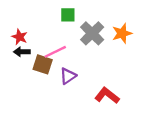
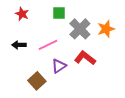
red star: (20, 37) -> (22, 14), moved
brown square: (43, 64) -> (37, 81), moved, turned 30
red L-shape: (107, 96) -> (85, 58), moved

